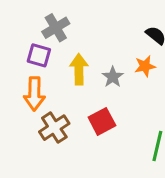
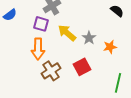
orange star: (145, 66) -> (110, 47), moved
yellow arrow: (79, 69) -> (67, 33), turned -48

